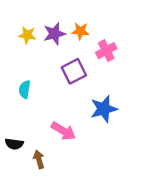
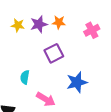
pink cross: (106, 51) -> (92, 30), moved
cyan semicircle: (25, 89) -> (25, 77), moved

